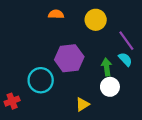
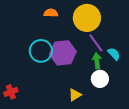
yellow circle: (96, 20) -> (87, 18), size x1.4
purple line: (126, 41) -> (96, 43), moved
cyan circle: (41, 80) -> (41, 51), moved

